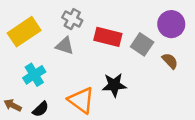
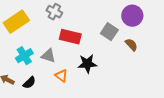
red rectangle: (108, 37) -> (70, 37), moved
gray triangle: (65, 46) -> (48, 56), moved
orange triangle: (81, 100) -> (61, 76), size x0.6

